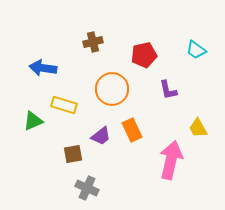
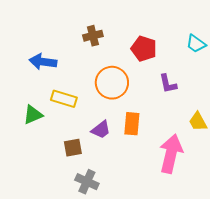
red pentagon: (144, 55) -> (144, 49), turned 30
orange rectangle: (132, 130) -> (132, 124), turned 30

